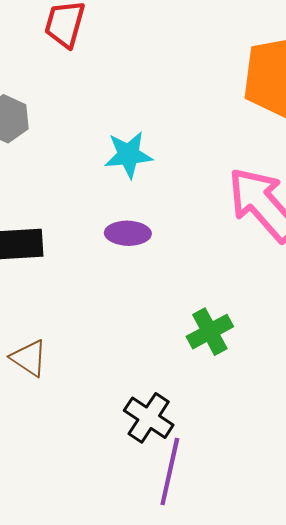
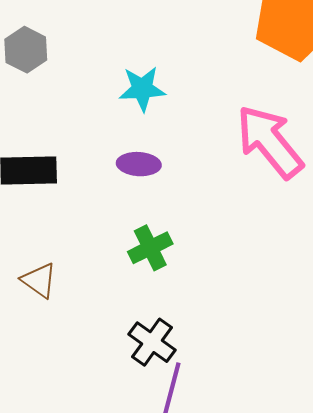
green cross: (210, 332) -> (150, 248), moved

